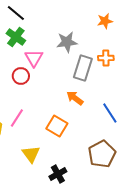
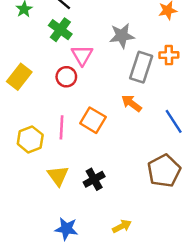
pink line: (17, 118) -> (62, 127), turned -30
orange square: (57, 126) -> (93, 120), moved
yellow triangle: (31, 154) -> (58, 176), moved
black cross: (58, 174) -> (94, 179), moved

